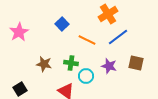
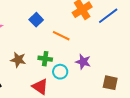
blue line: (118, 37) -> (108, 16), moved
brown square: (136, 63) -> (110, 83), moved

